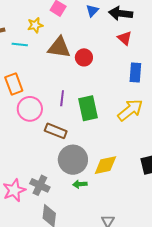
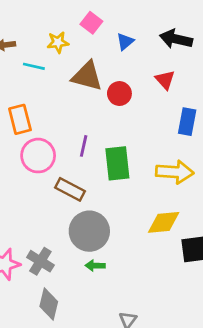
blue triangle: (92, 11) -> (125, 42), moved
red triangle: (125, 38) -> (165, 80), moved
yellow arrow: (130, 110) -> (175, 172), turned 36
yellow diamond: (105, 165) -> (164, 222), moved

